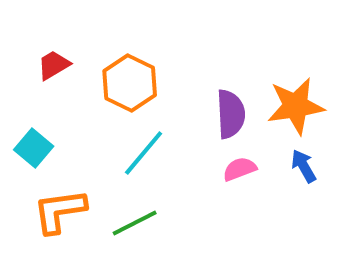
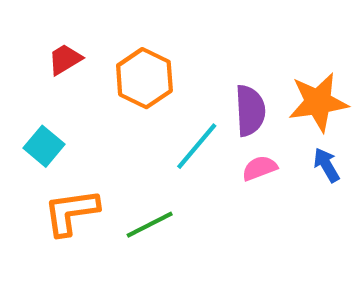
cyan line: (144, 153) -> (197, 146), moved

